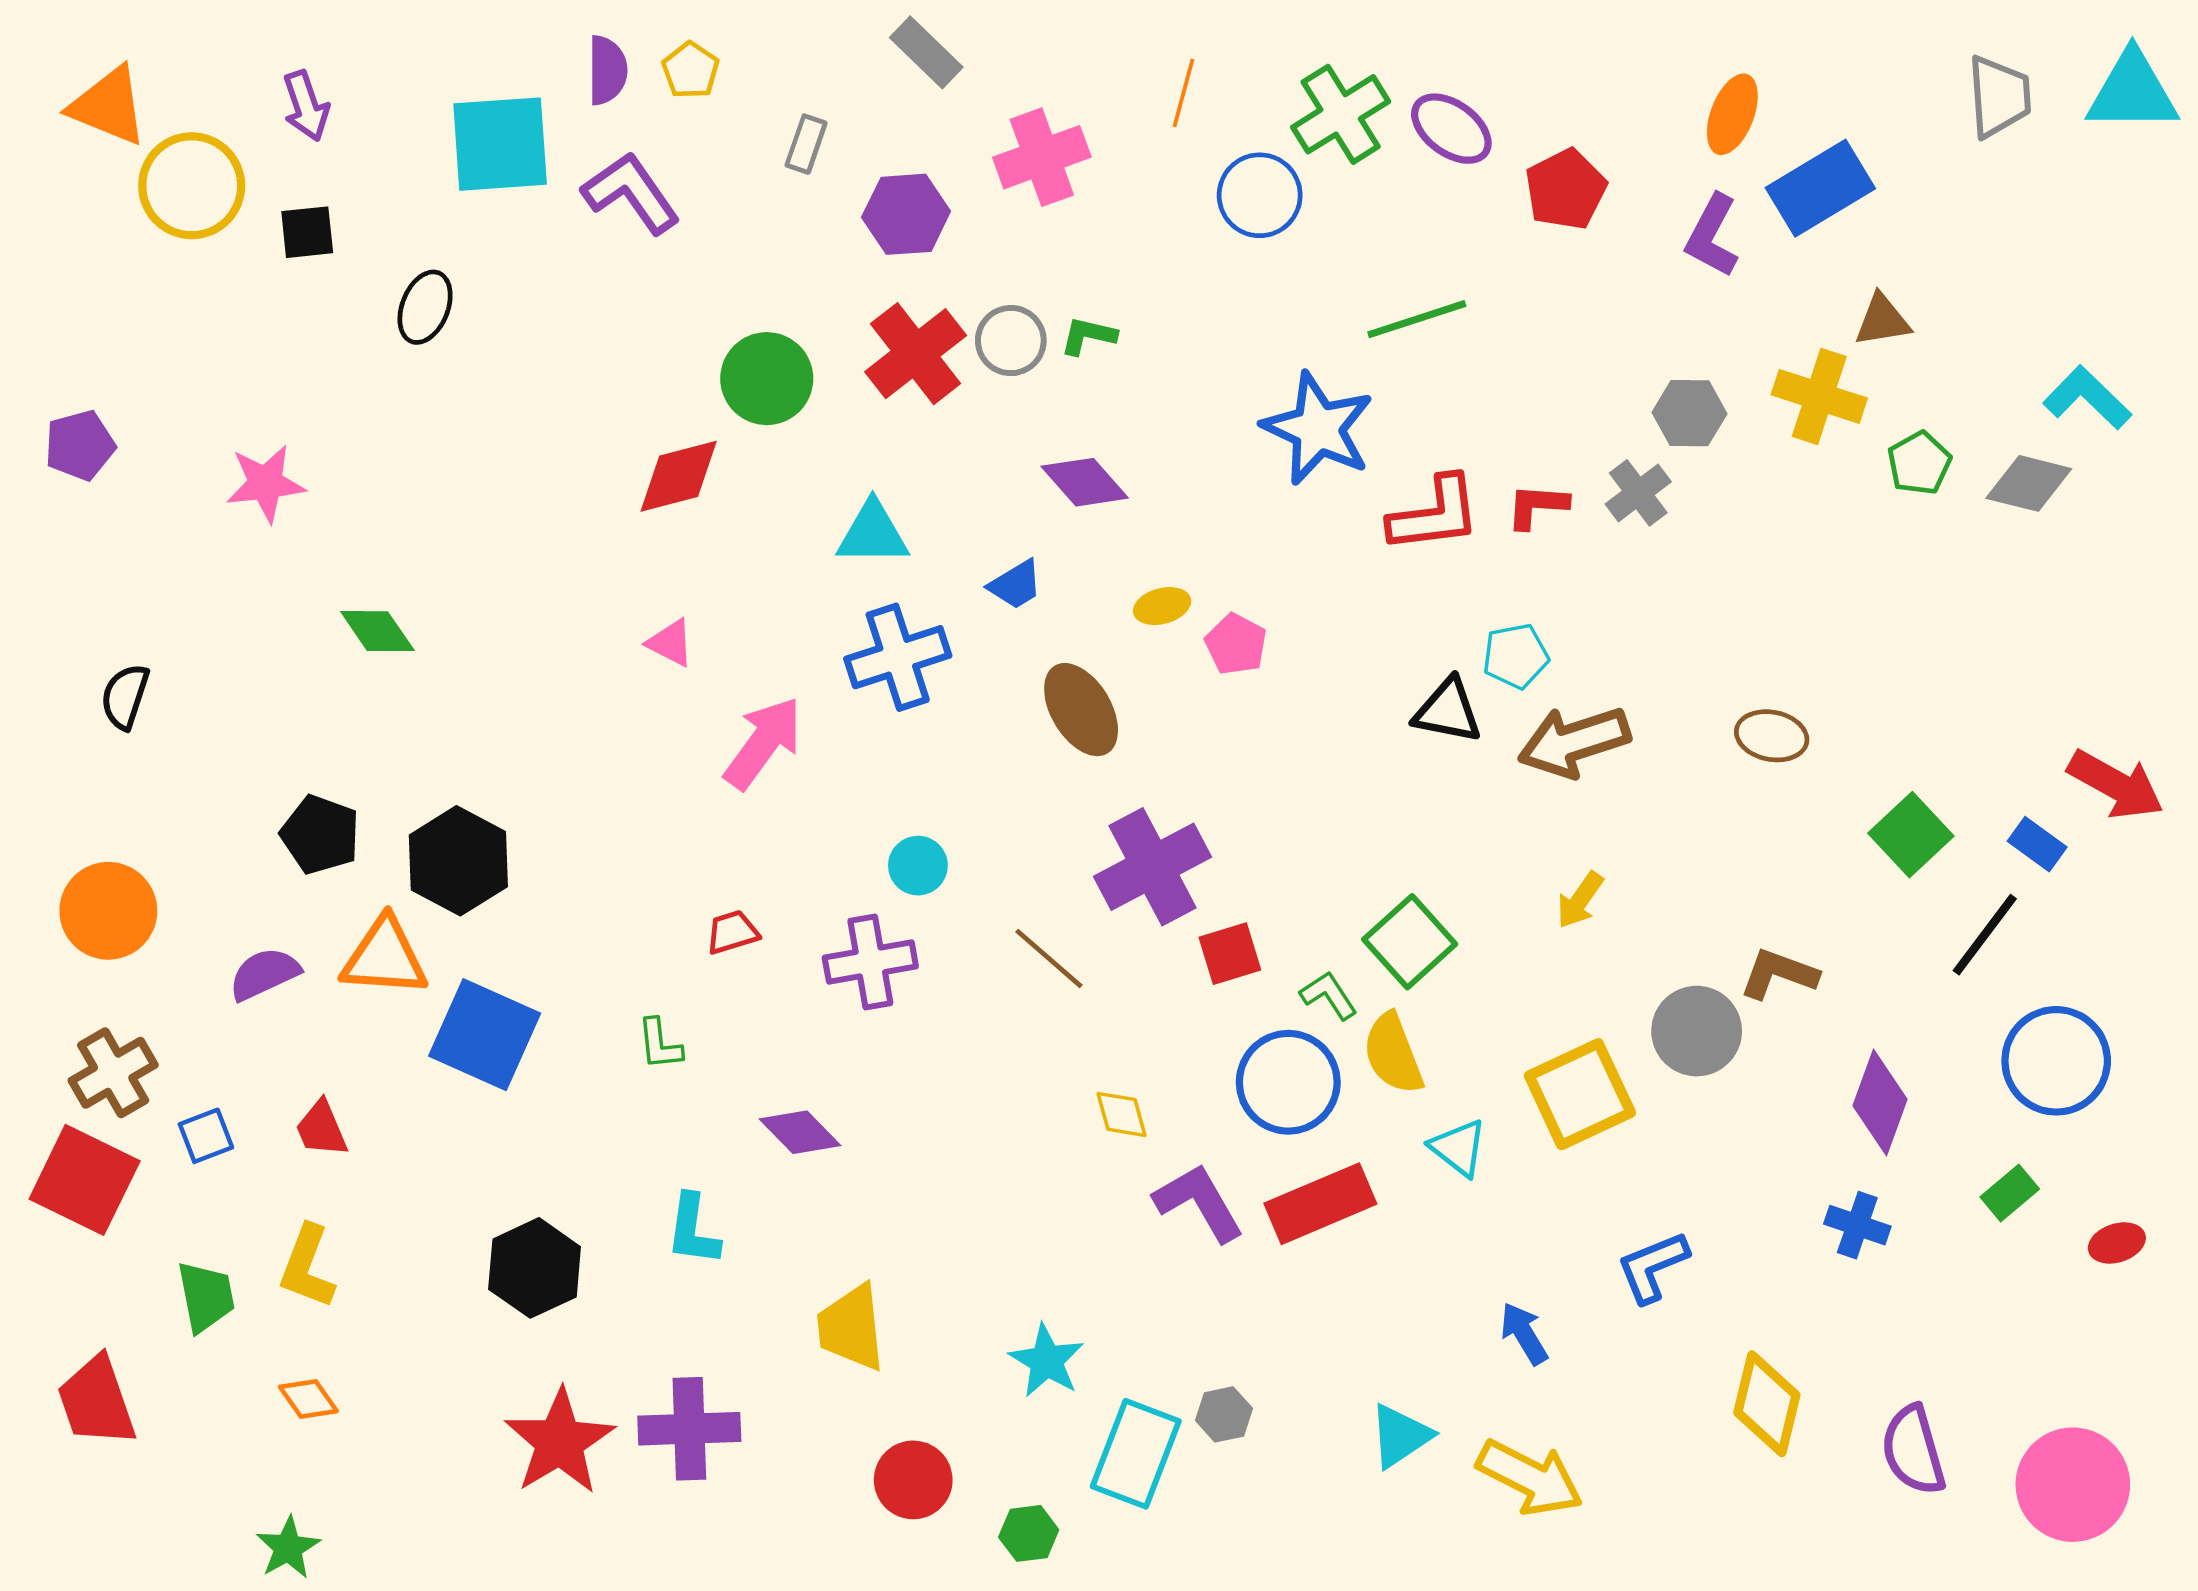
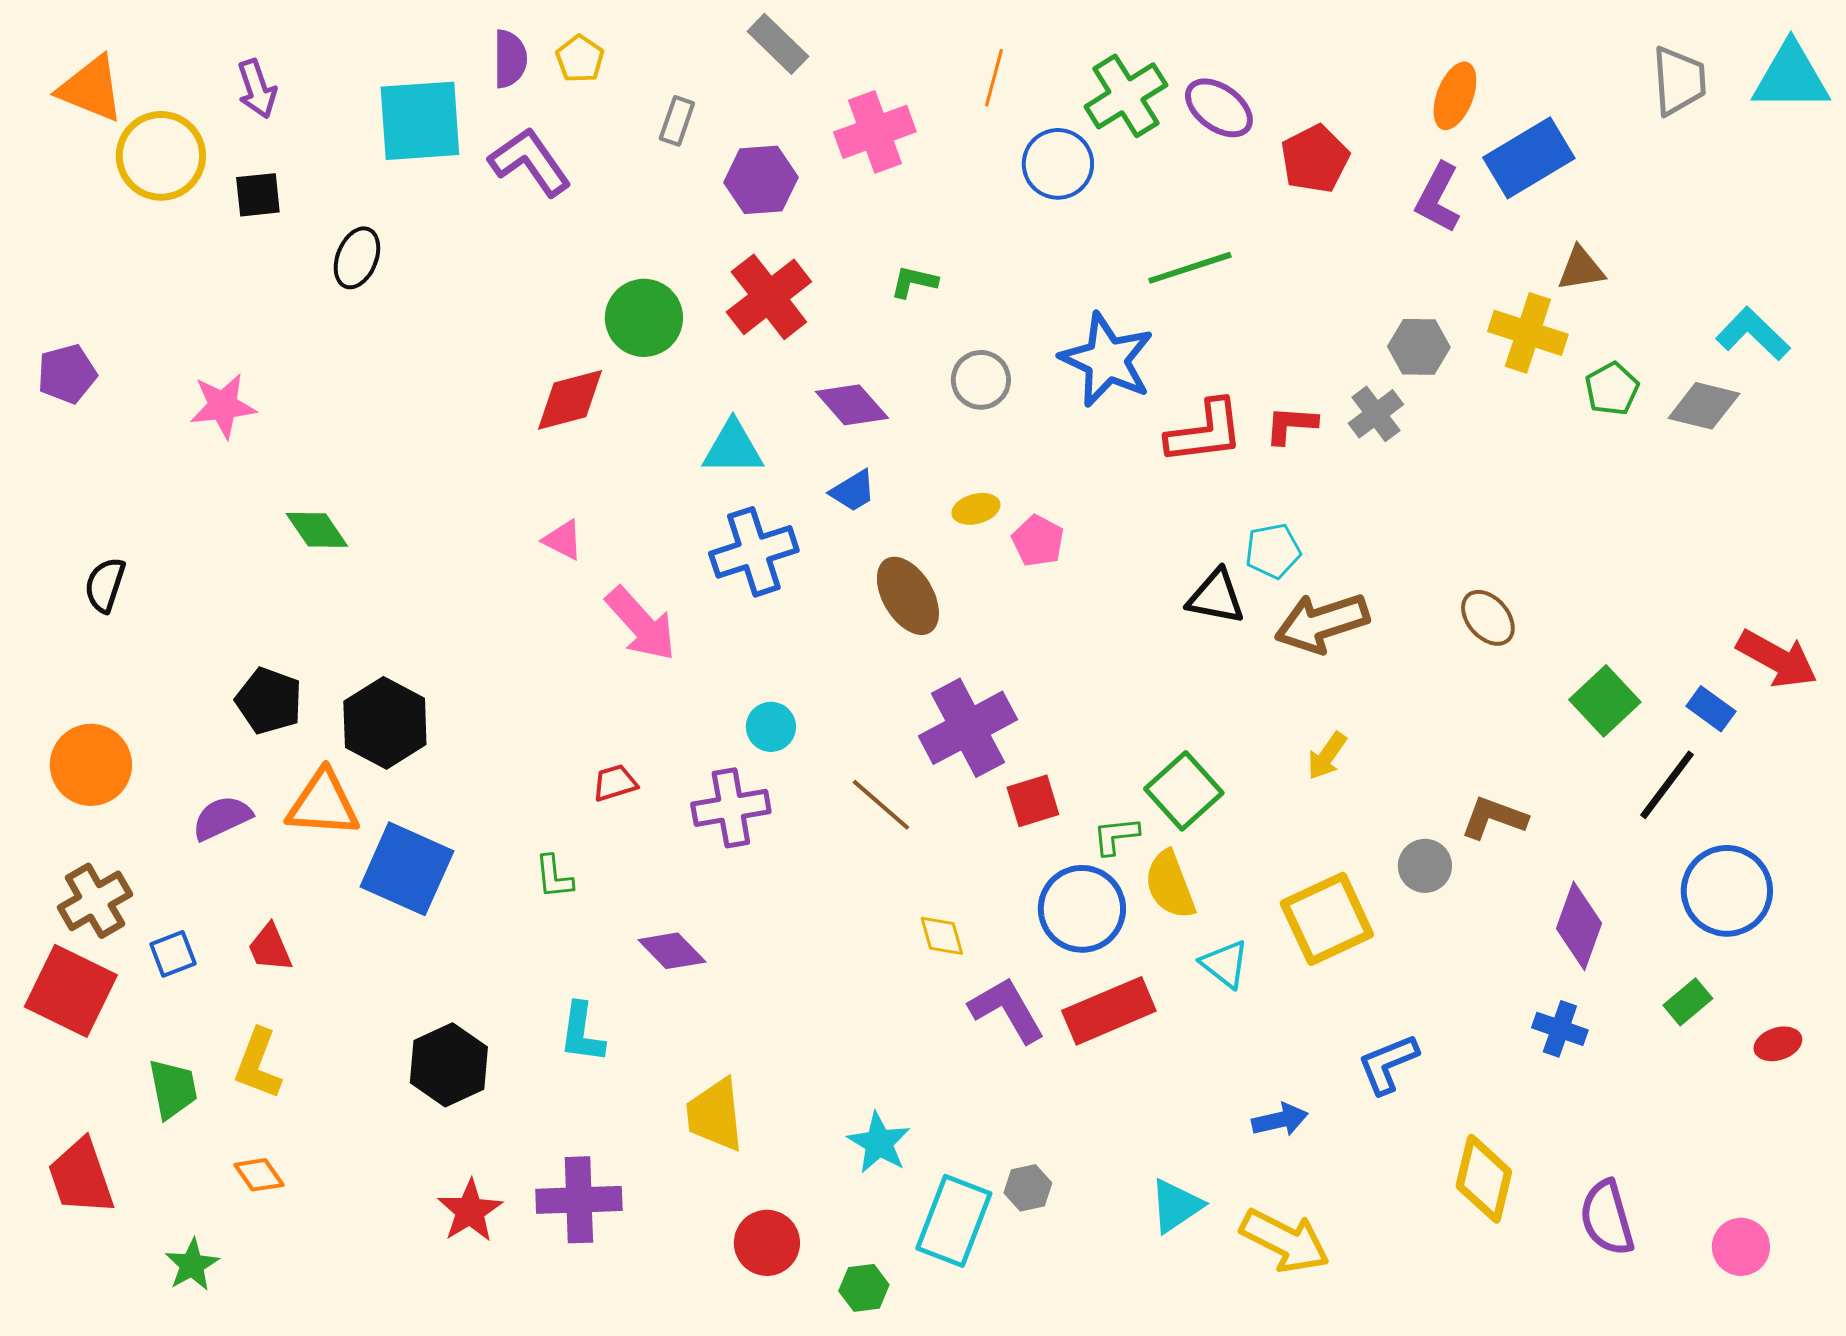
gray circle: (1011, 341) -> (981, 380), moved
purple diamond: (1085, 482) -> (852, 405), moved
brown ellipse: (1772, 736) -> (1488, 618), turned 38
pink arrow: (763, 743) -> (641, 624), turned 102
green L-shape: (1329, 995) -> (1116, 836), turned -63
gray circle: (1697, 1031) -> (1425, 866), size x0.7
blue arrow: (1524, 1333) -> (1280, 1120), turned 108
red star: (560, 1442) -> (470, 1211), size x0.7
pink circle: (2073, 1485) -> (1741, 1247), size x0.6
green star: (288, 1548) -> (192, 1265), moved

